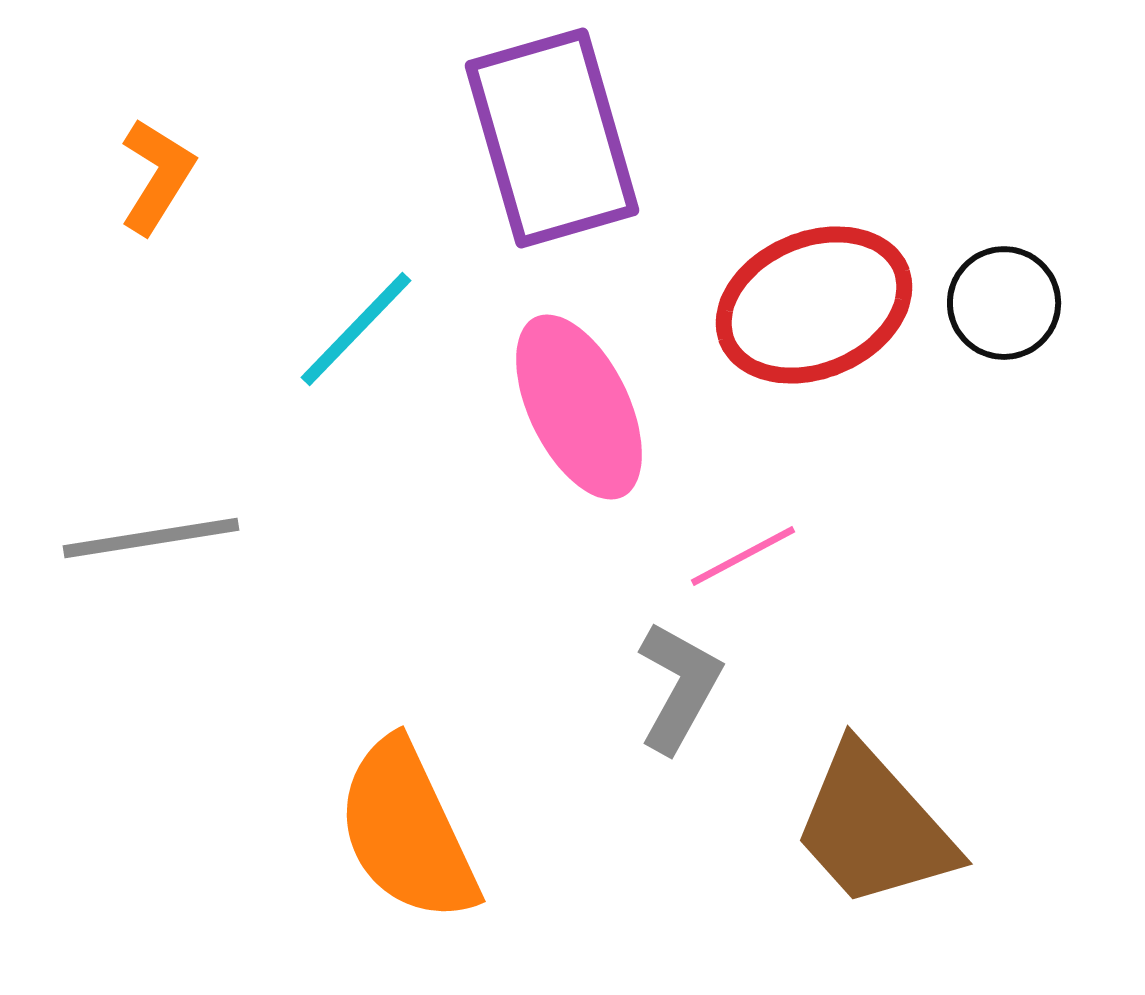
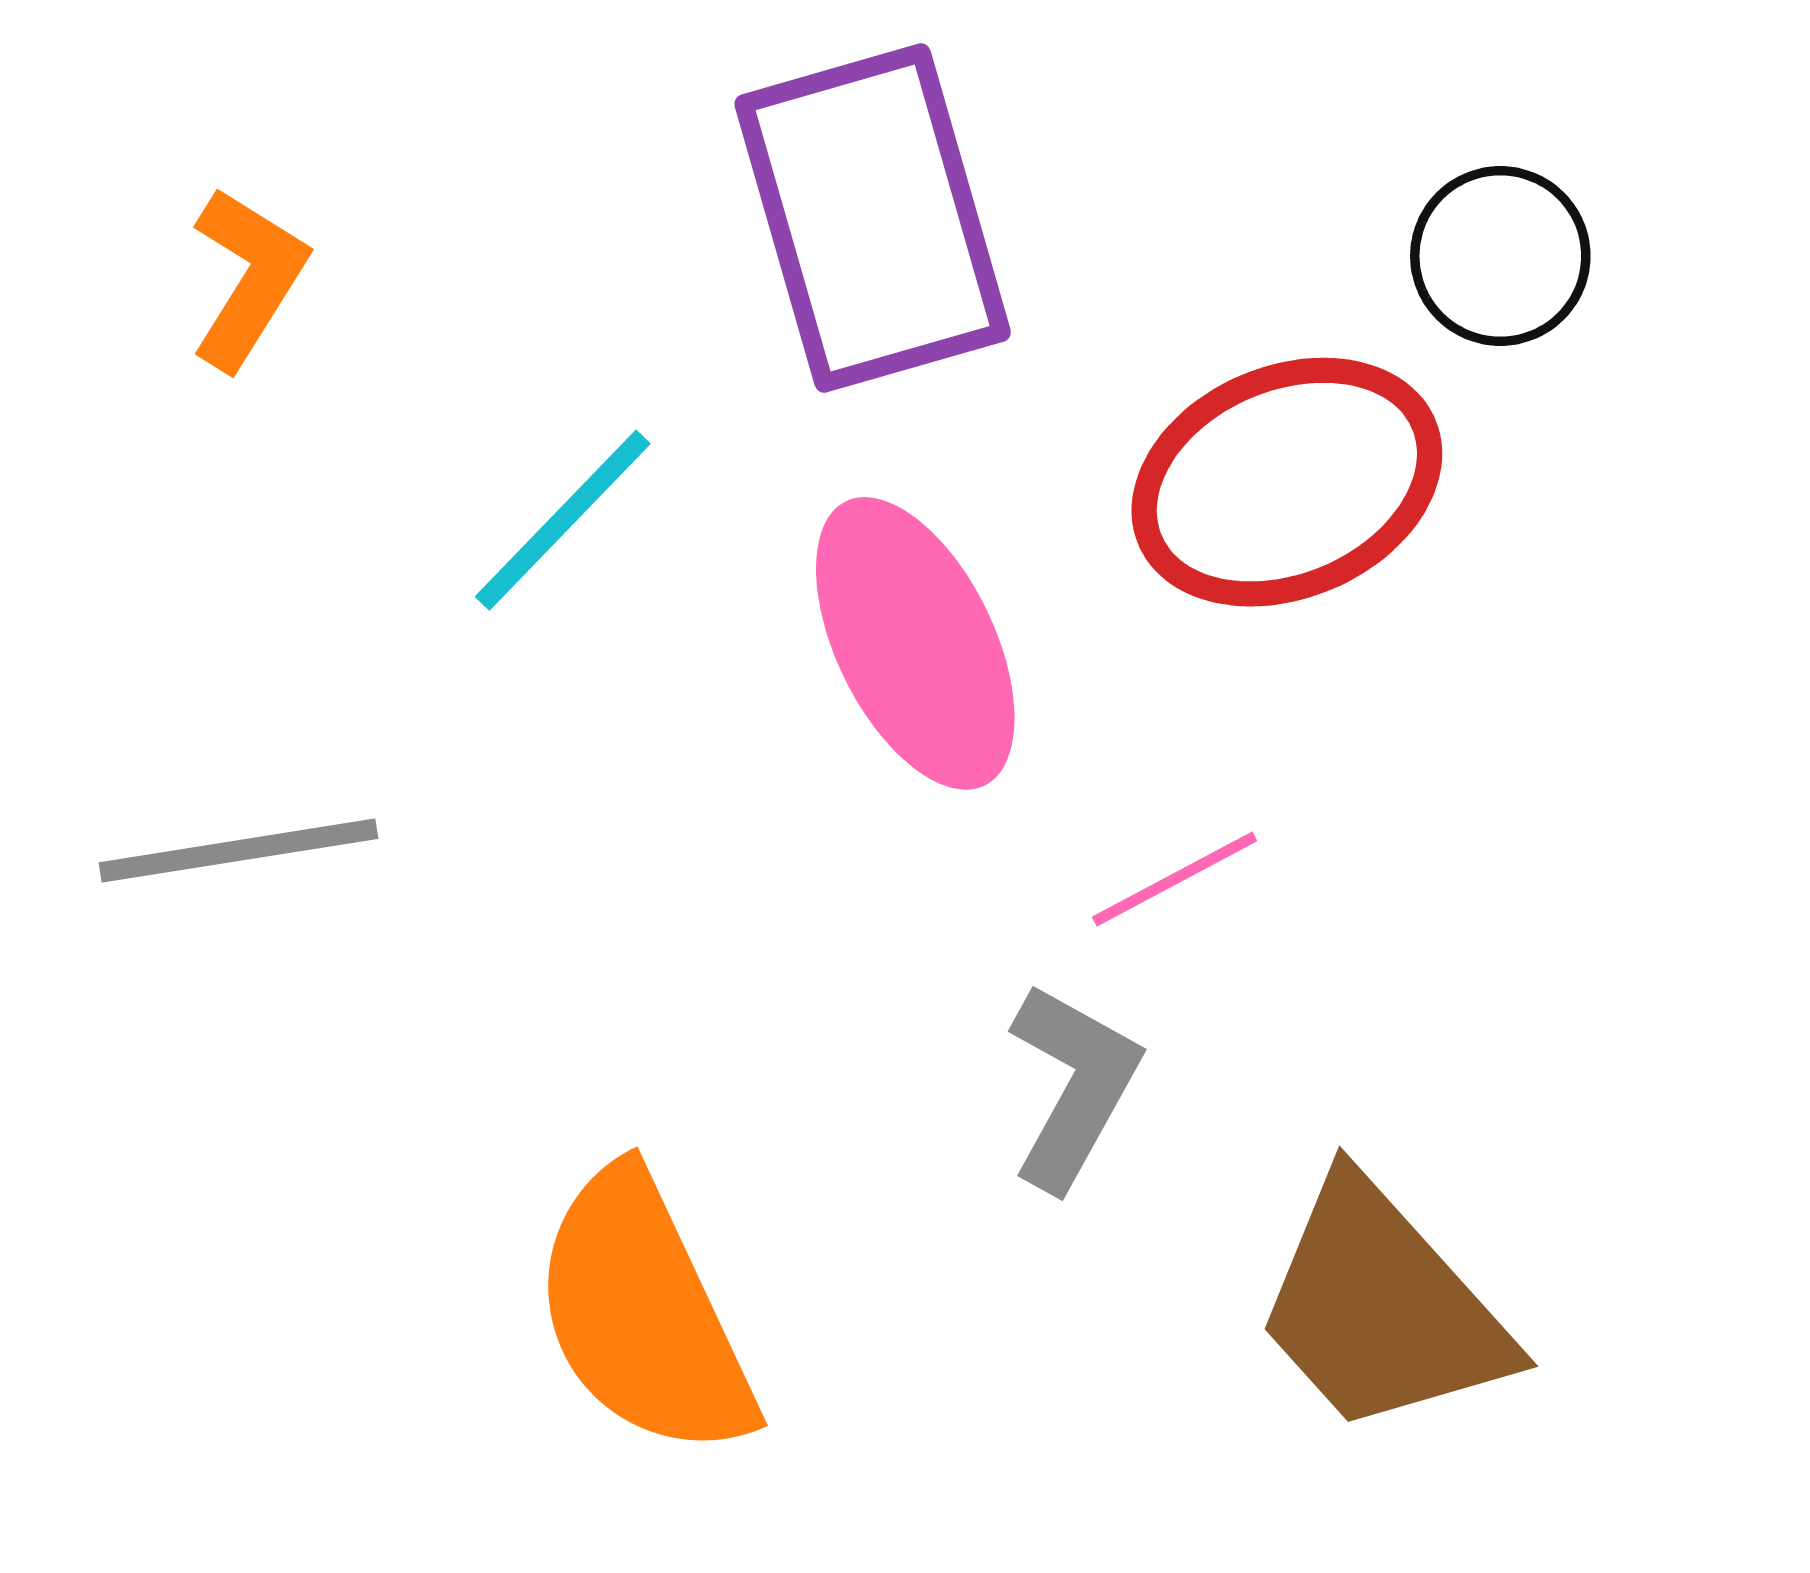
black circle: (1004, 303) -> (1500, 256), moved

